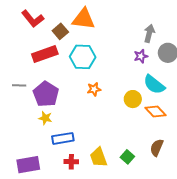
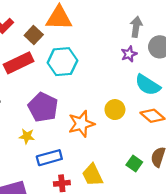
orange star: (94, 89) -> (81, 124), moved, size x1.6
purple pentagon: (46, 94) -> (43, 107), moved
yellow circle: (133, 99) -> (115, 110), moved
green square: (127, 157) -> (134, 164), moved

